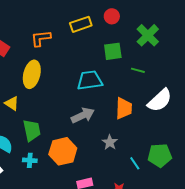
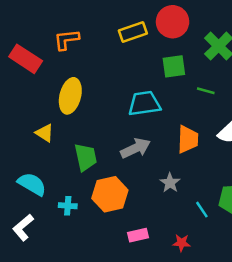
red circle: (112, 16) -> (173, 22), size x1.6
orange L-shape: (41, 38) -> (66, 40), moved
green trapezoid: (32, 130) -> (86, 157), moved

